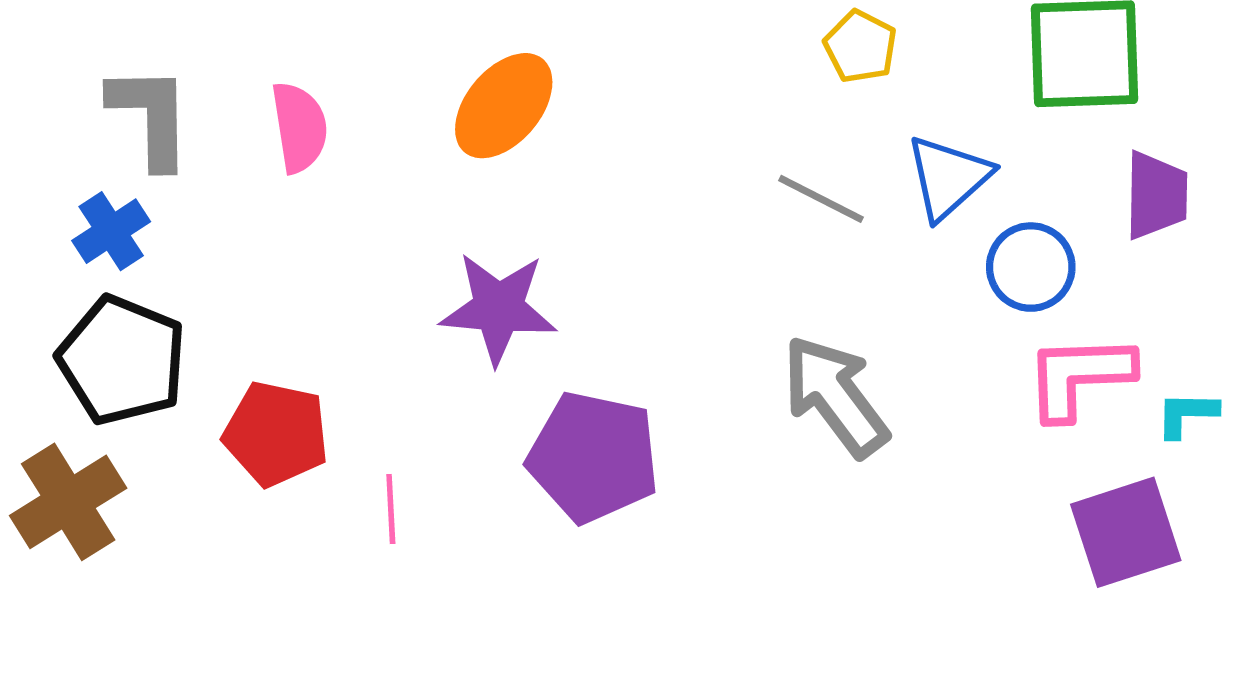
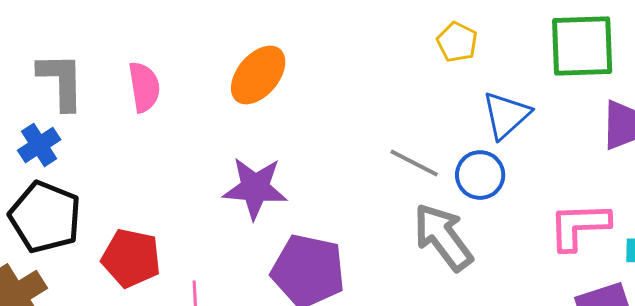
gray line: (821, 199) -> (414, 163), moved
blue circle: (1031, 267) -> (480, 175), moved

